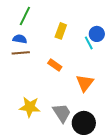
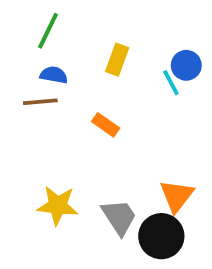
blue semicircle: (20, 39) -> (54, 75), moved
orange triangle: (85, 83) -> (177, 196), moved

